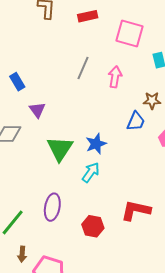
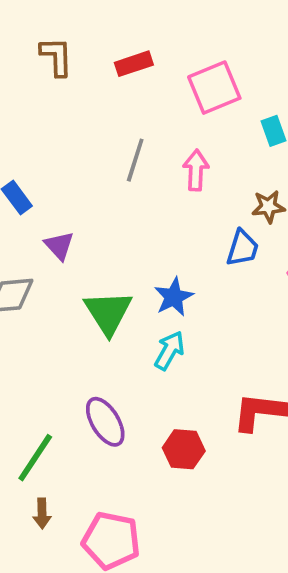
pink square: (129, 34) -> (214, 88), turned -32
purple ellipse: (52, 207) -> (105, 422), turned -36
brown arrow: (22, 254) -> (42, 513), moved

